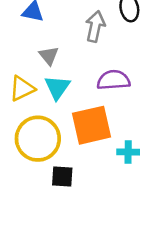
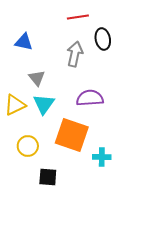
orange square: (92, 125) -> (72, 135), turned 32
yellow circle: (38, 139) -> (28, 146), size x0.6

